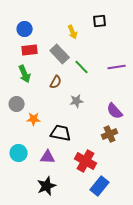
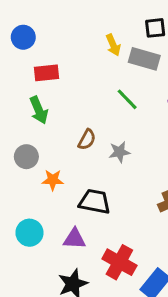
blue circle: (25, 29) -> (23, 37), moved
gray rectangle: (60, 54) -> (144, 59), moved, turned -30
brown semicircle: (56, 82) -> (87, 140), moved
red cross: (86, 161) -> (119, 262), moved

